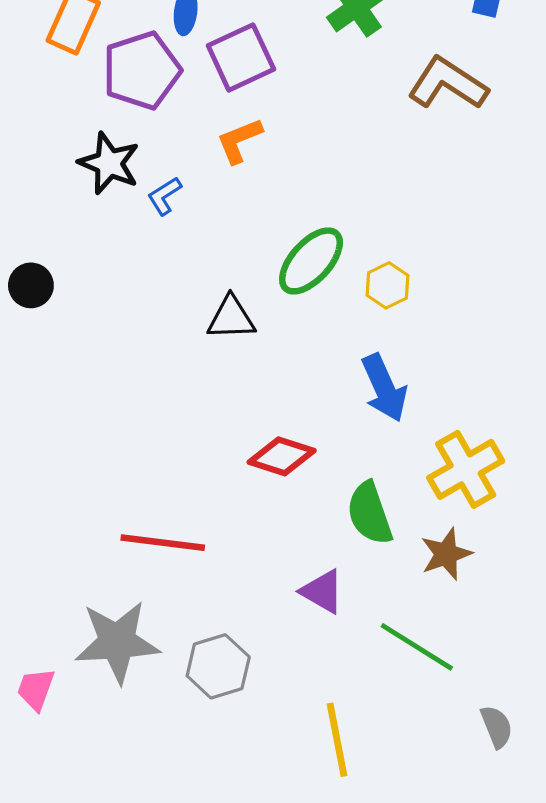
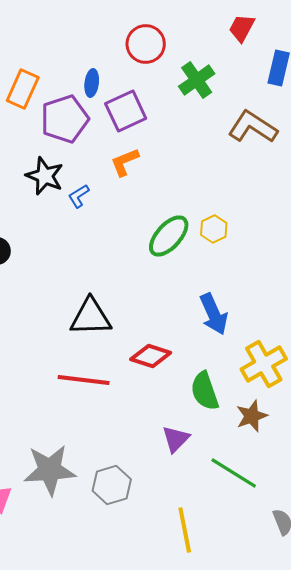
yellow hexagon: (387, 285) -> (214, 229), moved
black triangle: (231, 318) -> (91, 317), moved, size x1.4
red line: (163, 543) -> (84, 380), moved
purple triangle: (322, 591) -> (176, 439), turned 44

